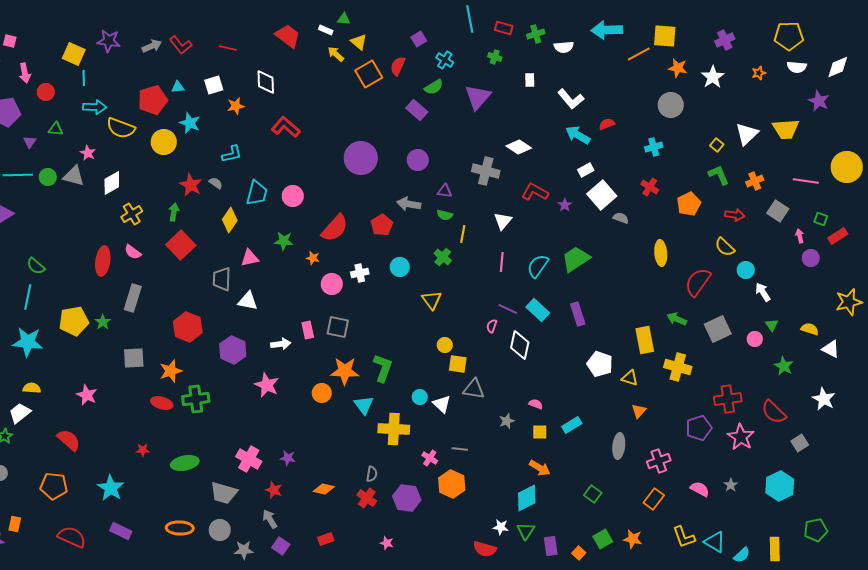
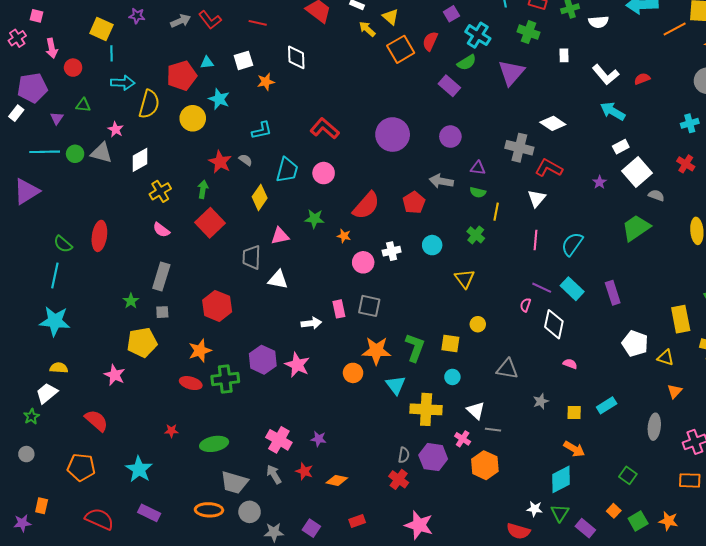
purple star: (109, 41) -> (137, 16), size x0.7
green cross: (495, 57) -> (529, 32), size x1.5
cyan cross: (445, 60) -> (478, 35), size x1.4
red semicircle: (607, 124) -> (642, 79), moved
red L-shape: (286, 127) -> (325, 128), moved
yellow semicircle: (121, 128) -> (149, 104), turned -96
red L-shape: (535, 192) -> (549, 168), moved
green trapezoid: (576, 259) -> (636, 228), moved
red ellipse: (103, 261) -> (99, 236), moved
yellow pentagon: (74, 321) -> (142, 342), moved
purple hexagon: (233, 350) -> (263, 360), moved
gray square: (134, 358) -> (162, 312), moved, size x0.6
yellow square: (458, 364) -> (450, 343), moved
white triangle: (442, 404) -> (476, 410), moved
pink semicircle: (536, 404) -> (570, 364), moved
orange diamond: (324, 489) -> (337, 480), moved
gray trapezoid: (224, 493) -> (234, 482), moved
purple hexagon: (407, 498) -> (433, 457), moved
orange rectangle: (654, 499) -> (690, 480), turned 55
gray arrow: (270, 519) -> (274, 474), moved
pink star: (387, 543) -> (419, 525), size x2.0
purple rectangle: (551, 546) -> (585, 528), turned -42
orange square: (579, 553) -> (614, 511), moved

